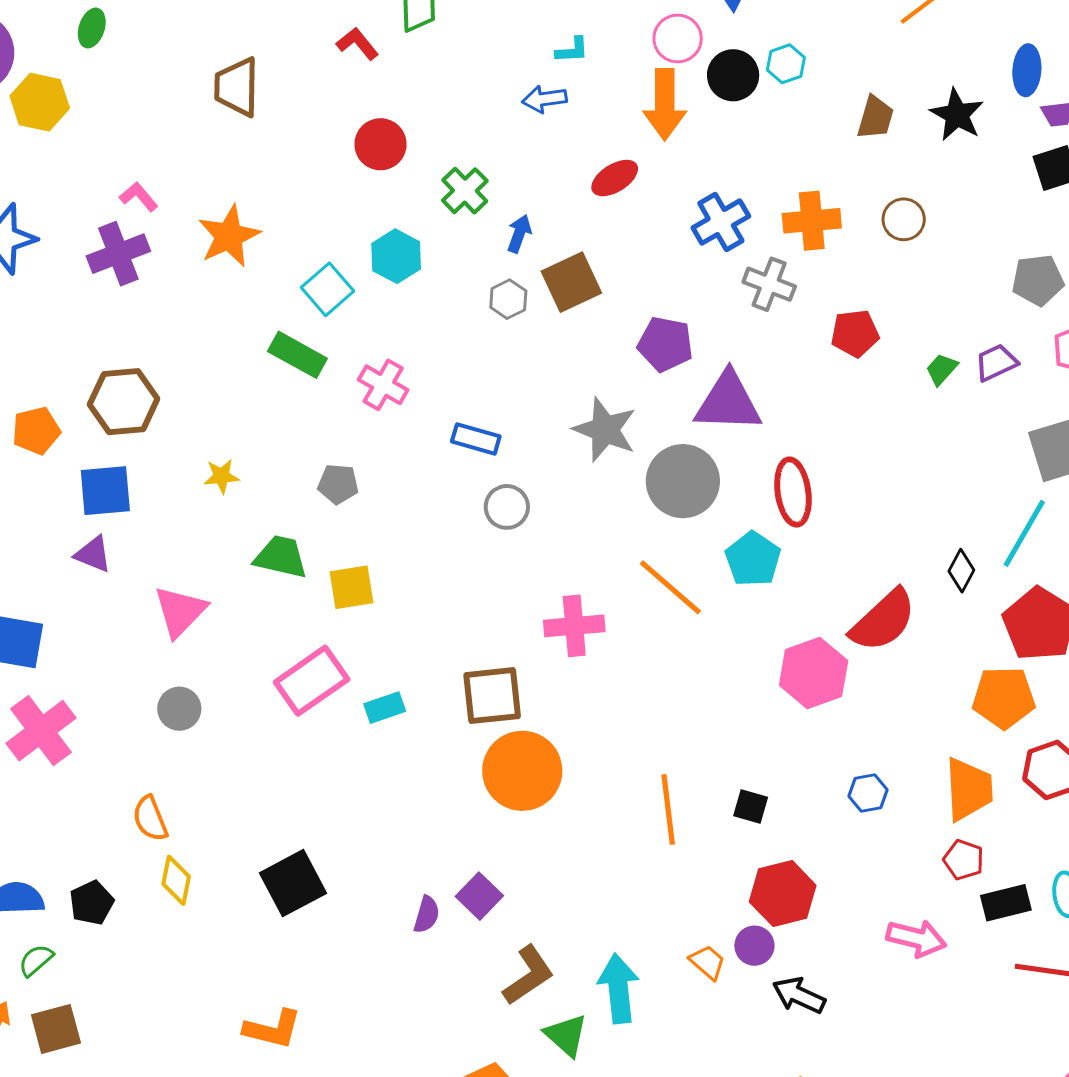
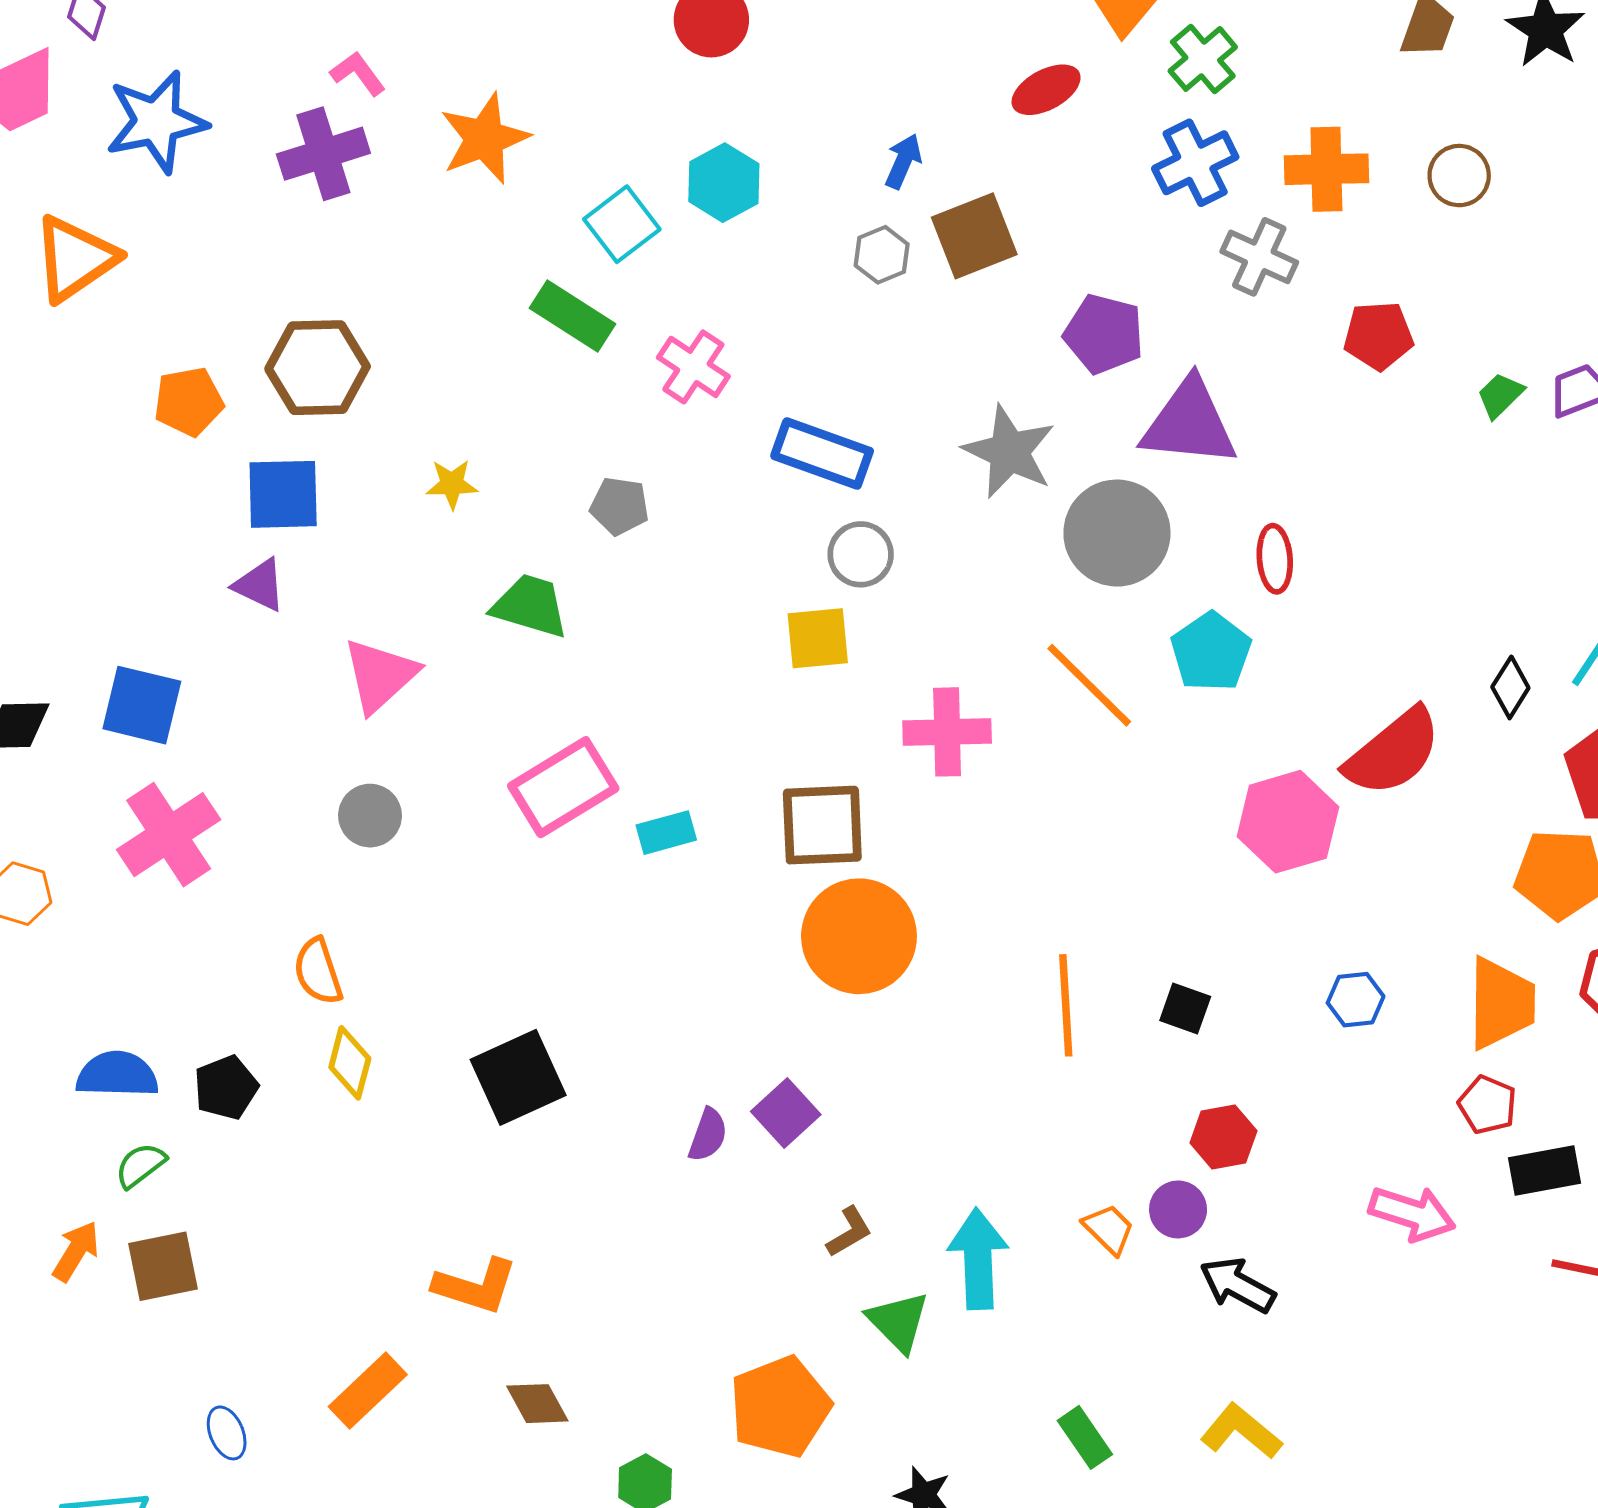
green cross: (465, 191) -> (1203, 59), moved
blue rectangle: (476, 439) -> (822, 453), size x1.4
red ellipse: (793, 492) -> (1275, 559), size x0.7
yellow square: (351, 587) -> (818, 638), moved
red hexagon: (783, 894) -> (1223, 1137), size x0.7
brown L-shape: (528, 975) -> (849, 1232), size x0.6

